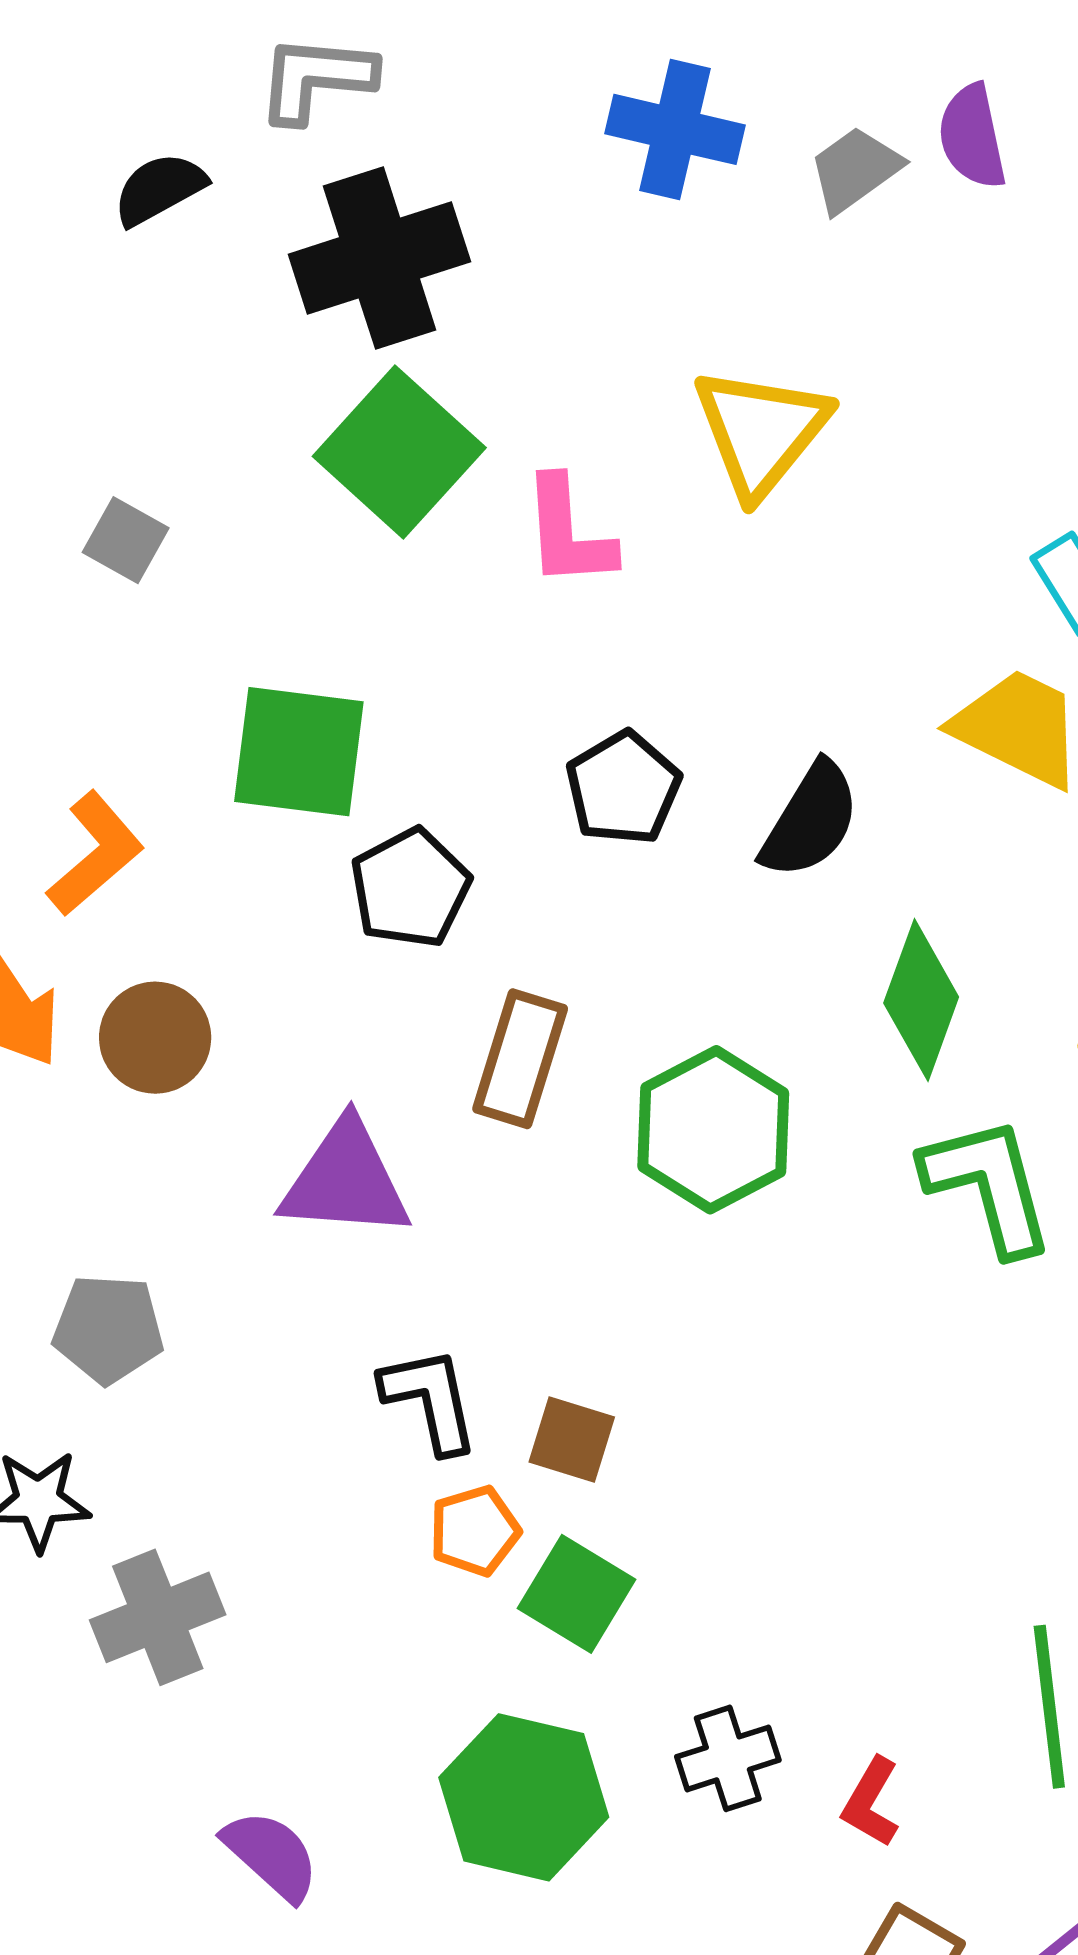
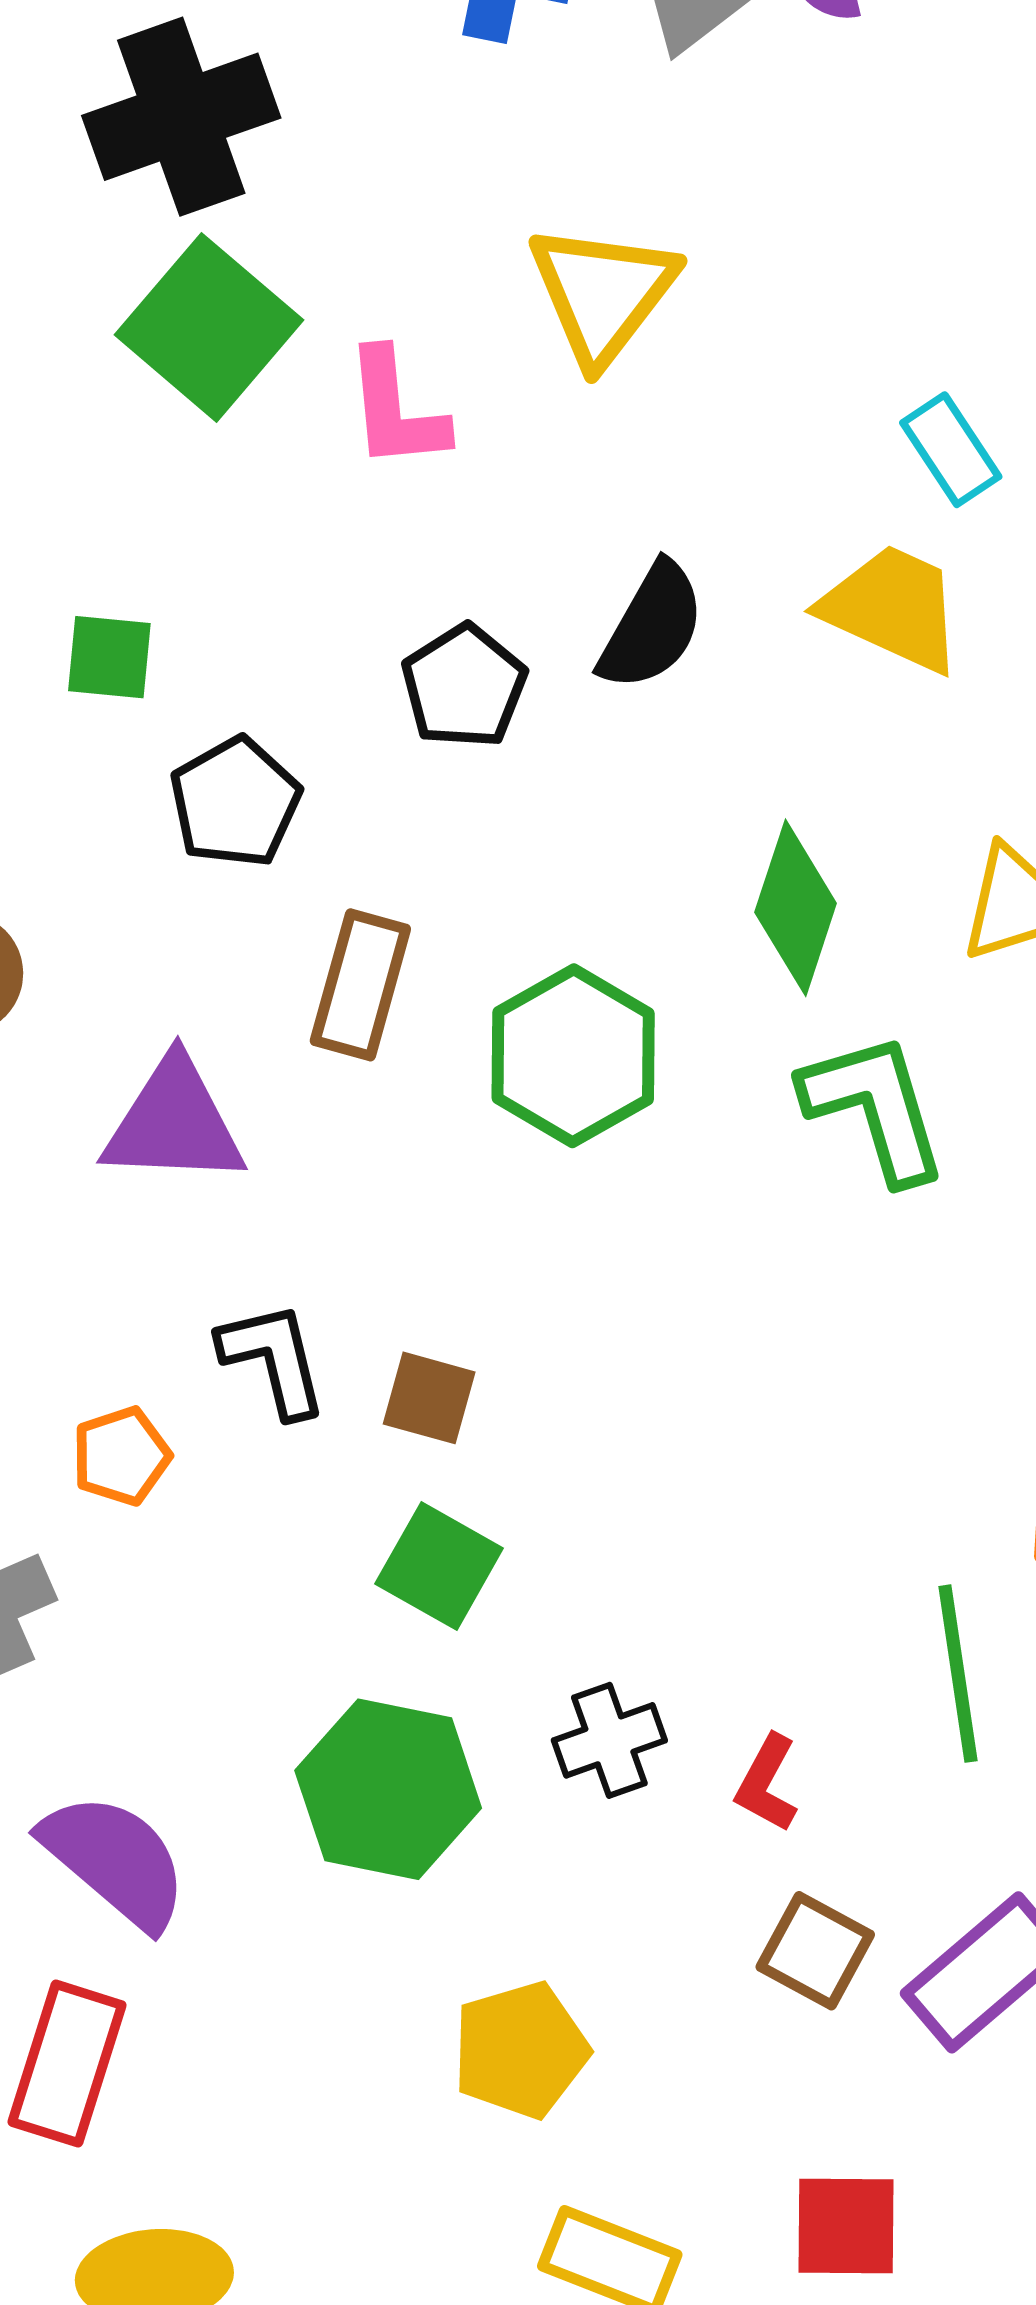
green square: (299, 752) -> (109, 657), size x0.6
black semicircle: (810, 820) -> (652, 626), moved
orange pentagon: (475, 1531) -> (121, 1456), moved
purple semicircle: (271, 1855) -> (115, 1860), size x1.4

